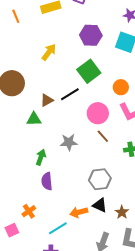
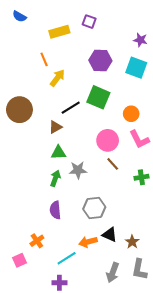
orange line: (16, 16) -> (44, 59), moved
green square: (89, 71) -> (98, 97), turned -30
black line: (70, 94) -> (71, 108), moved
green triangle: (34, 119) -> (58, 153), moved
green arrow: (41, 157) -> (55, 178), moved
gray hexagon: (100, 179) -> (94, 208), moved

